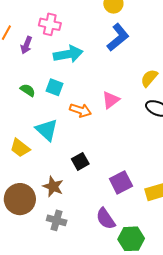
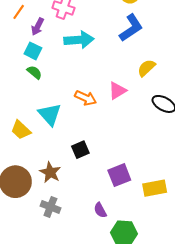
yellow semicircle: (149, 78) -> (146, 68), moved
cyan square: (55, 87) -> (33, 51), moved
purple semicircle: (106, 219) -> (100, 210), size x0.7

